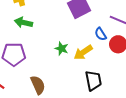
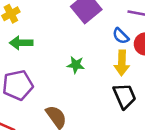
yellow arrow: (83, 52) -> (122, 63), moved, turned -42

